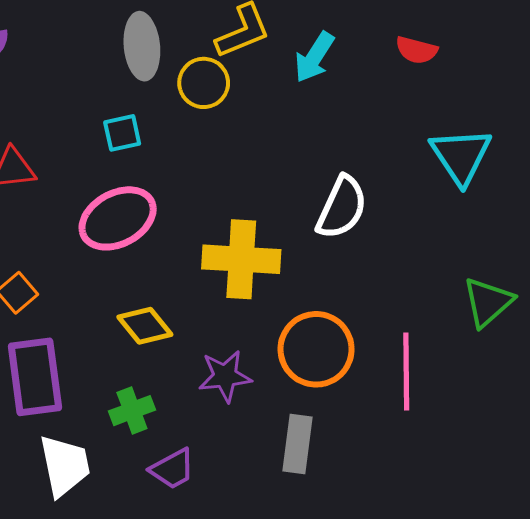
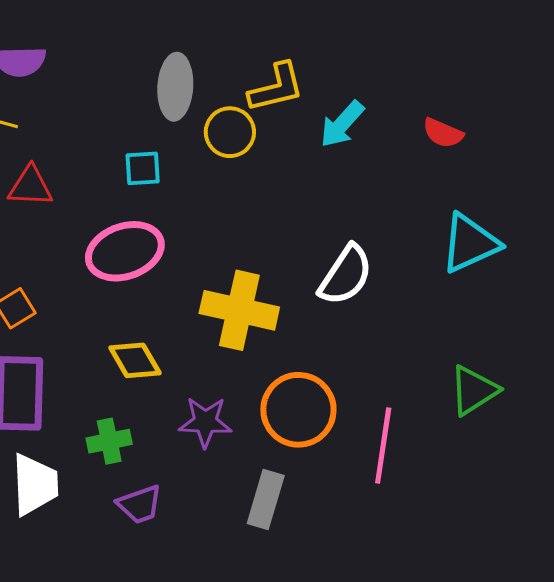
cyan triangle: (461, 156) -> (470, 243), turned 30

